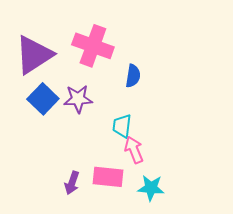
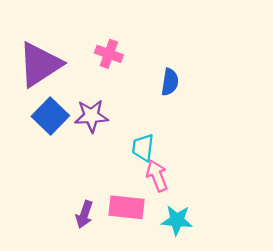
pink cross: (93, 46) -> (109, 54), size x0.6
blue semicircle: (133, 76) -> (170, 82), moved

